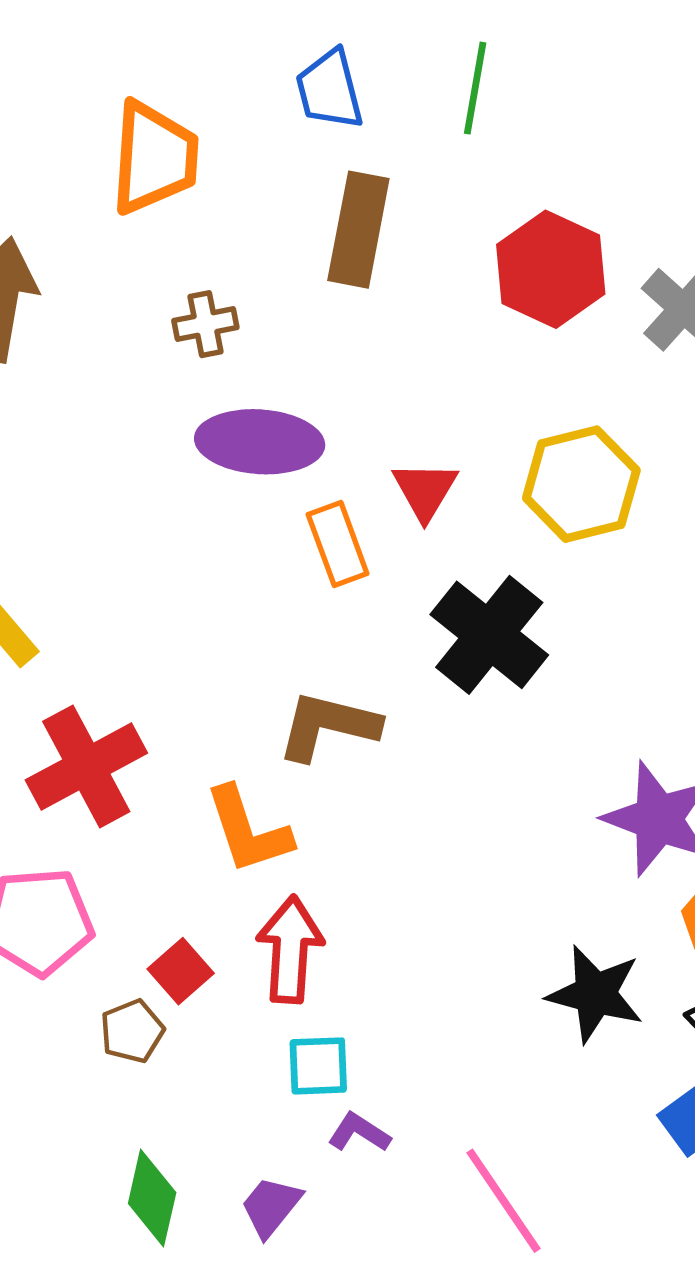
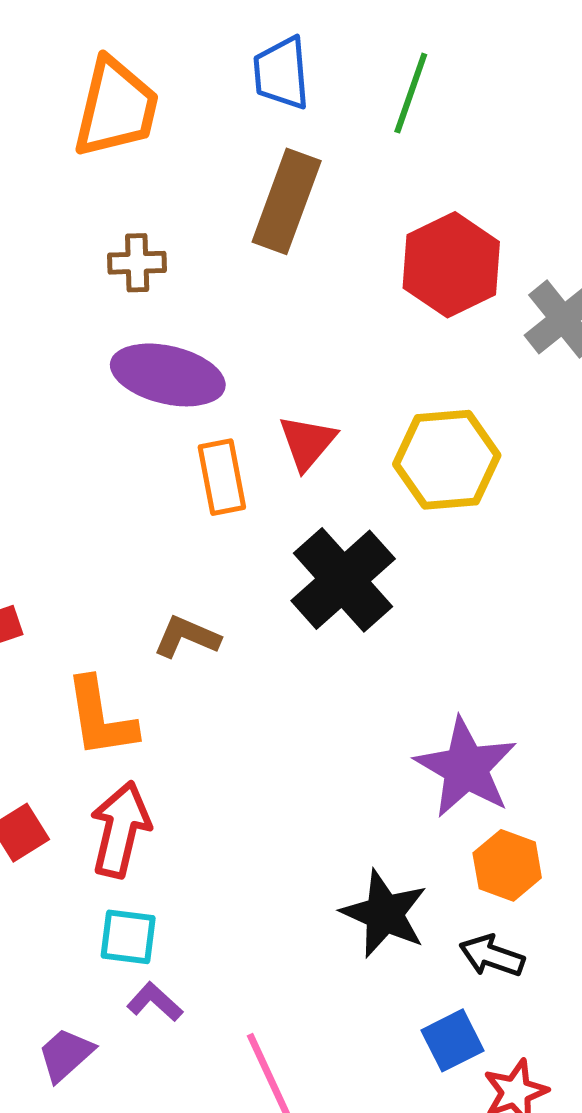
brown L-shape: (328, 726) -> (187, 637), size x0.7

